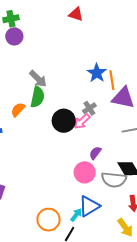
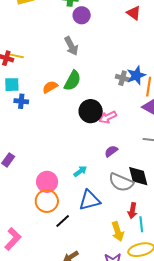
purple circle: (14, 36) -> (82, 15), moved
gray arrow: (38, 79) -> (71, 46), moved
gray cross: (89, 108) -> (123, 78), moved, turned 32
pink circle: (85, 172) -> (47, 182), moved
cyan arrow: (76, 215) -> (80, 171), moved

